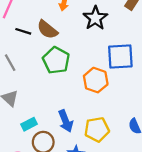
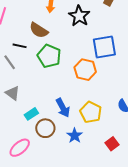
black line: (23, 31) -> (20, 46), moved
yellow pentagon: (97, 129) -> (91, 112), turned -30

